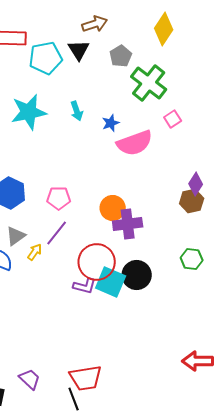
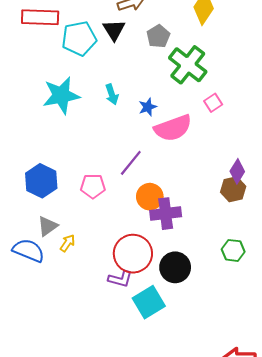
purple line: (57, 233) -> (131, 163), moved
cyan square: (111, 282) -> (149, 302), moved, turned 36

